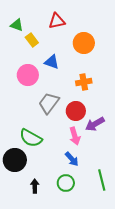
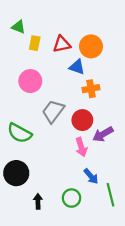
red triangle: (57, 21) -> (62, 44), moved
yellow rectangle: (32, 40) -> (35, 43), turned 48
blue triangle: (52, 62) -> (77, 67), moved
green semicircle: (31, 138) -> (19, 133), moved
blue arrow: (72, 159) -> (91, 176), moved

